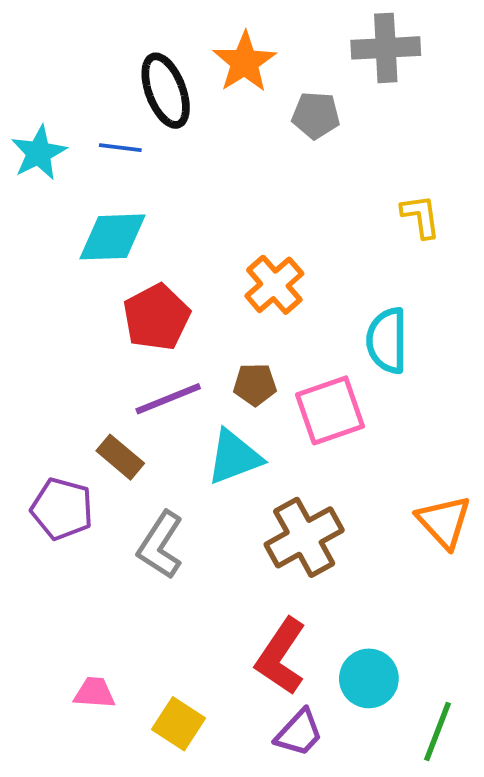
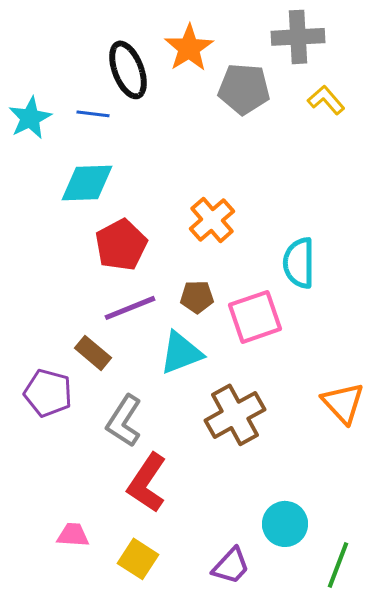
gray pentagon: (316, 115) -> (244, 89), size x1.4
yellow L-shape: (421, 216) -> (326, 100), moved, turned -33
red L-shape: (281, 656) -> (147, 483), moved

